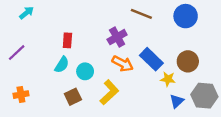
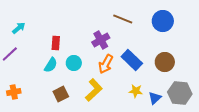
cyan arrow: (27, 13) -> (19, 28), moved
orange arrow: (123, 64) -> (106, 64), turned 90
cyan circle: (85, 71) -> (74, 63), moved
yellow star: (168, 79) -> (136, 91), moved

